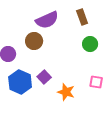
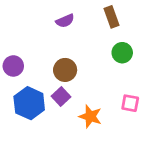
purple semicircle: (47, 20) -> (65, 21), size x0.6
brown circle: (34, 41) -> (65, 70), moved

